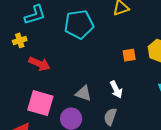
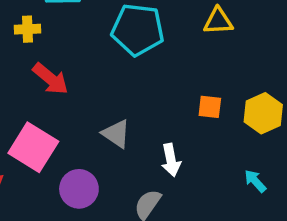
gray triangle: (83, 93) -> (116, 134), moved

